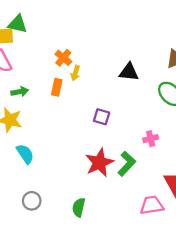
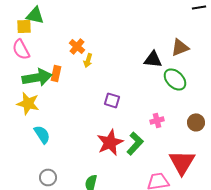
black triangle: (129, 72) -> (153, 59), moved
orange rectangle: (57, 87) -> (56, 73), moved
green arrow: (20, 92) -> (37, 77), size x1.8

